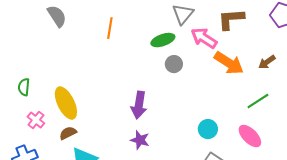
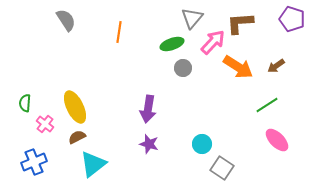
pink arrow: (204, 38) -> (213, 42), turned 100
green semicircle: (24, 87) -> (25, 103), moved
cyan circle: (208, 129) -> (202, 144), moved
pink ellipse: (250, 136) -> (277, 140), moved

